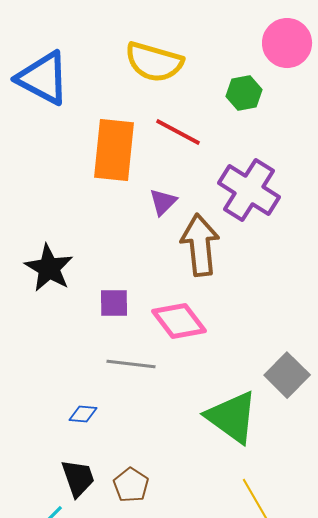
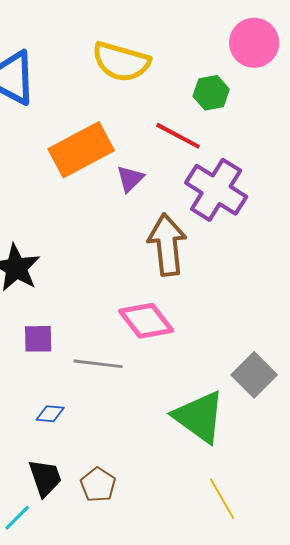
red line: (178, 132) -> (178, 136), moved
orange rectangle: (114, 150) -> (81, 150), turned 56
purple triangle: (163, 202) -> (130, 179), moved
purple square: (114, 303) -> (38, 339), moved

